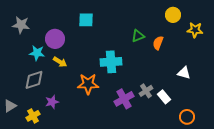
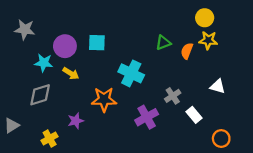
cyan square: (86, 20) -> (97, 43), moved
yellow star: (195, 30) -> (208, 40), moved
cyan cross: (111, 62) -> (131, 73), turned 30
gray cross: (146, 91) -> (173, 96), moved
purple star: (52, 102) -> (76, 121), moved
yellow cross: (33, 116) -> (50, 139), moved

